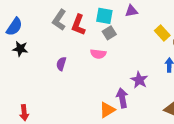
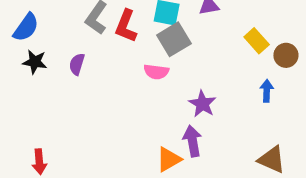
gray square: (109, 33) -> (174, 39), size x1.5
purple semicircle: (61, 64) -> (77, 64), moved
purple star: (139, 80) -> (202, 104), moved

